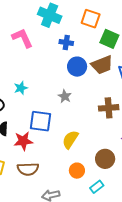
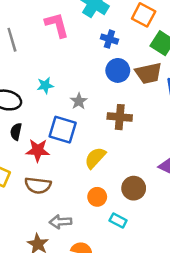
gray star: (65, 96) -> (79, 101), moved
brown cross: (109, 108) -> (120, 117), moved
cyan rectangle: (97, 187) -> (118, 220), turned 56

